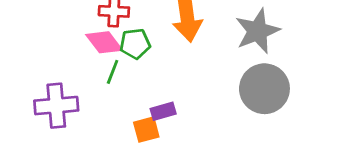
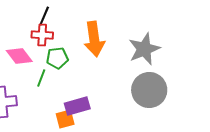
pink diamond: (104, 42) -> (19, 56), moved
purple rectangle: (163, 111) -> (77, 106), size x1.4

